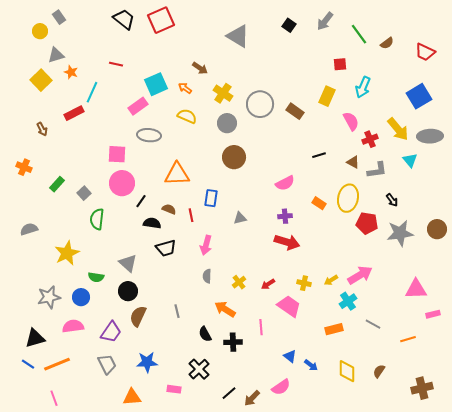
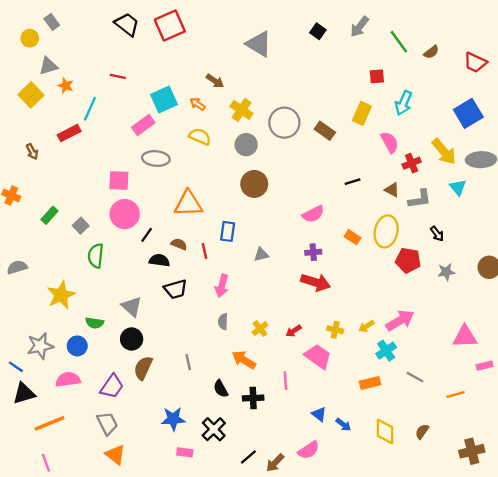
gray star: (400, 233) -> (446, 272), size x0.6
blue star: (147, 362) -> (173, 419), moved
blue line: (28, 364) -> (16, 367), moved
orange triangle: (132, 397) -> (115, 455), moved, turned 42

